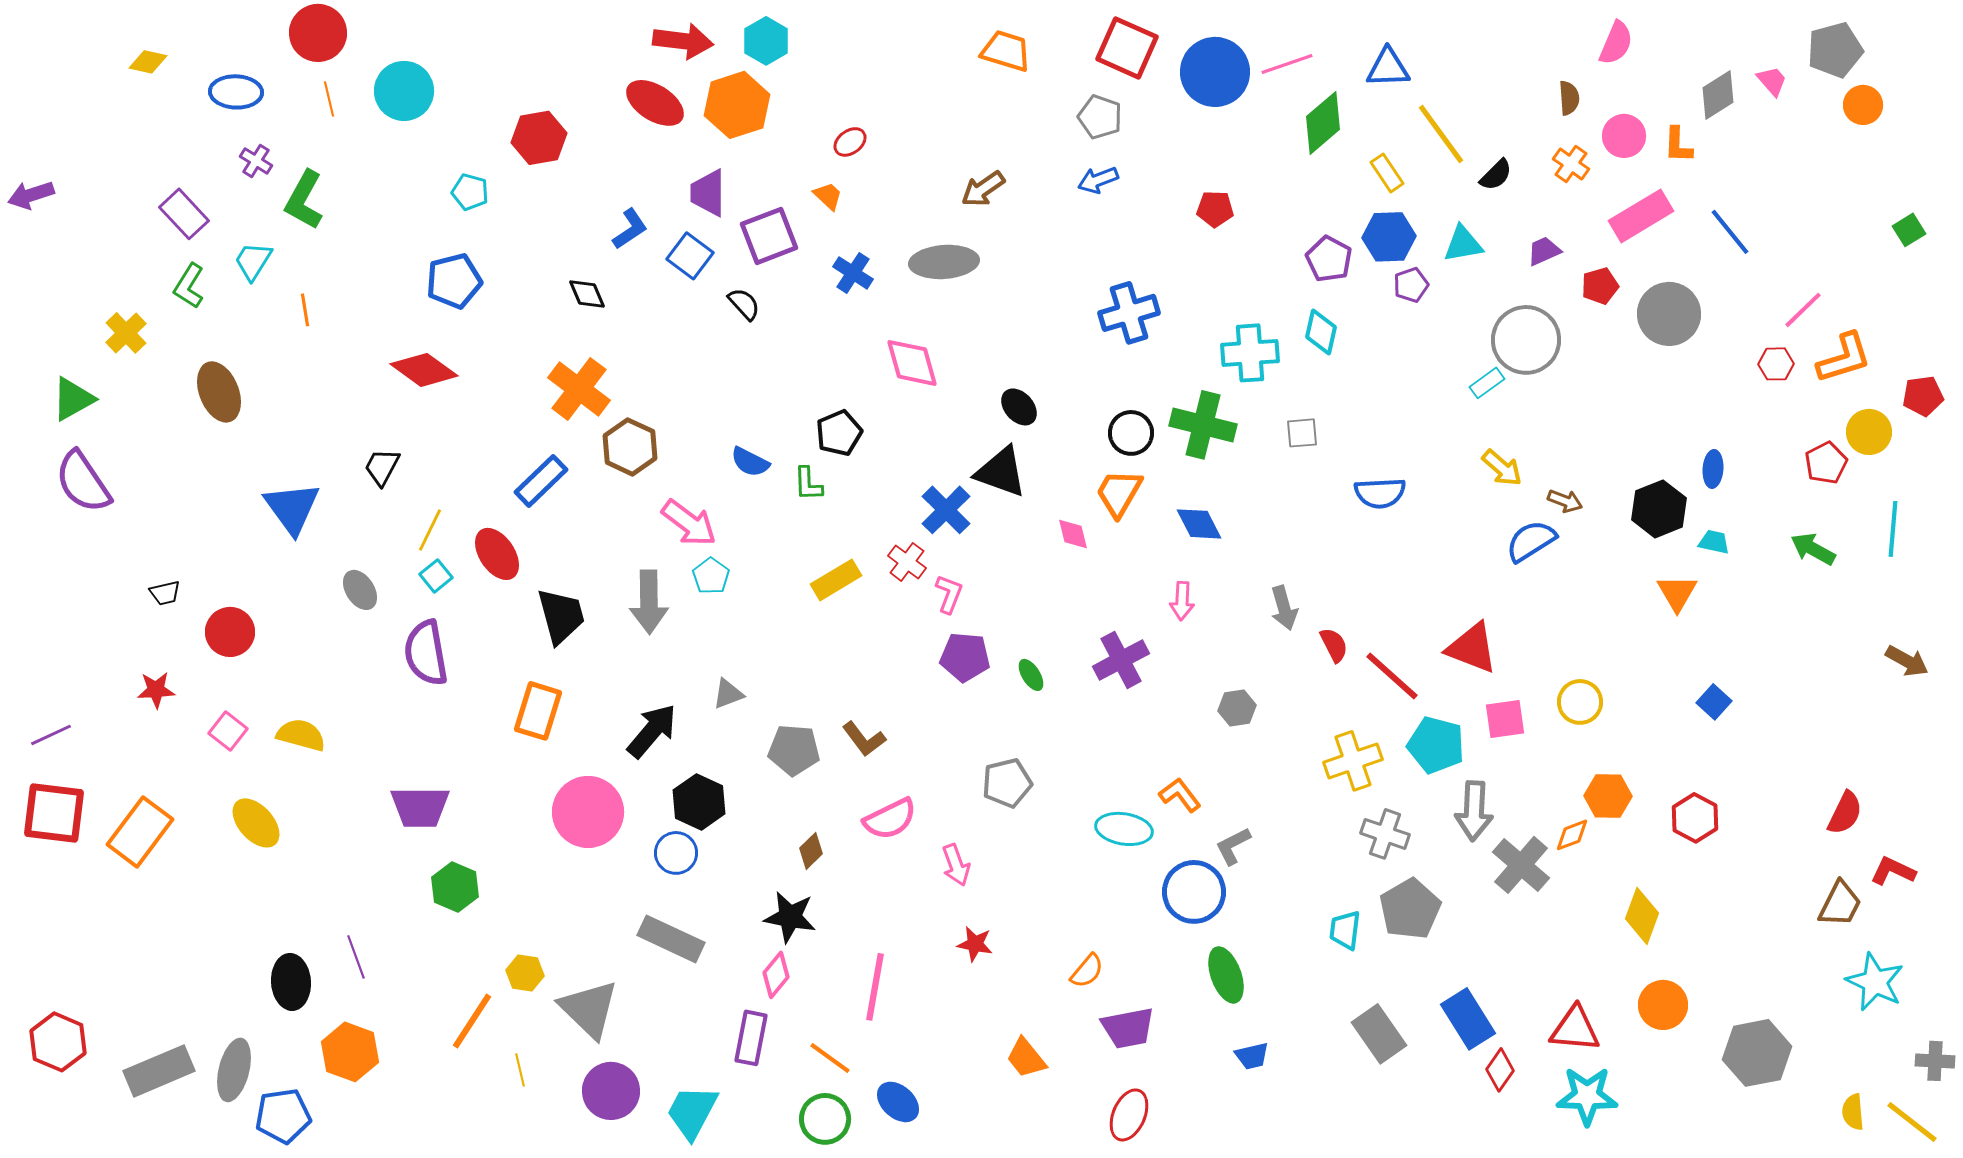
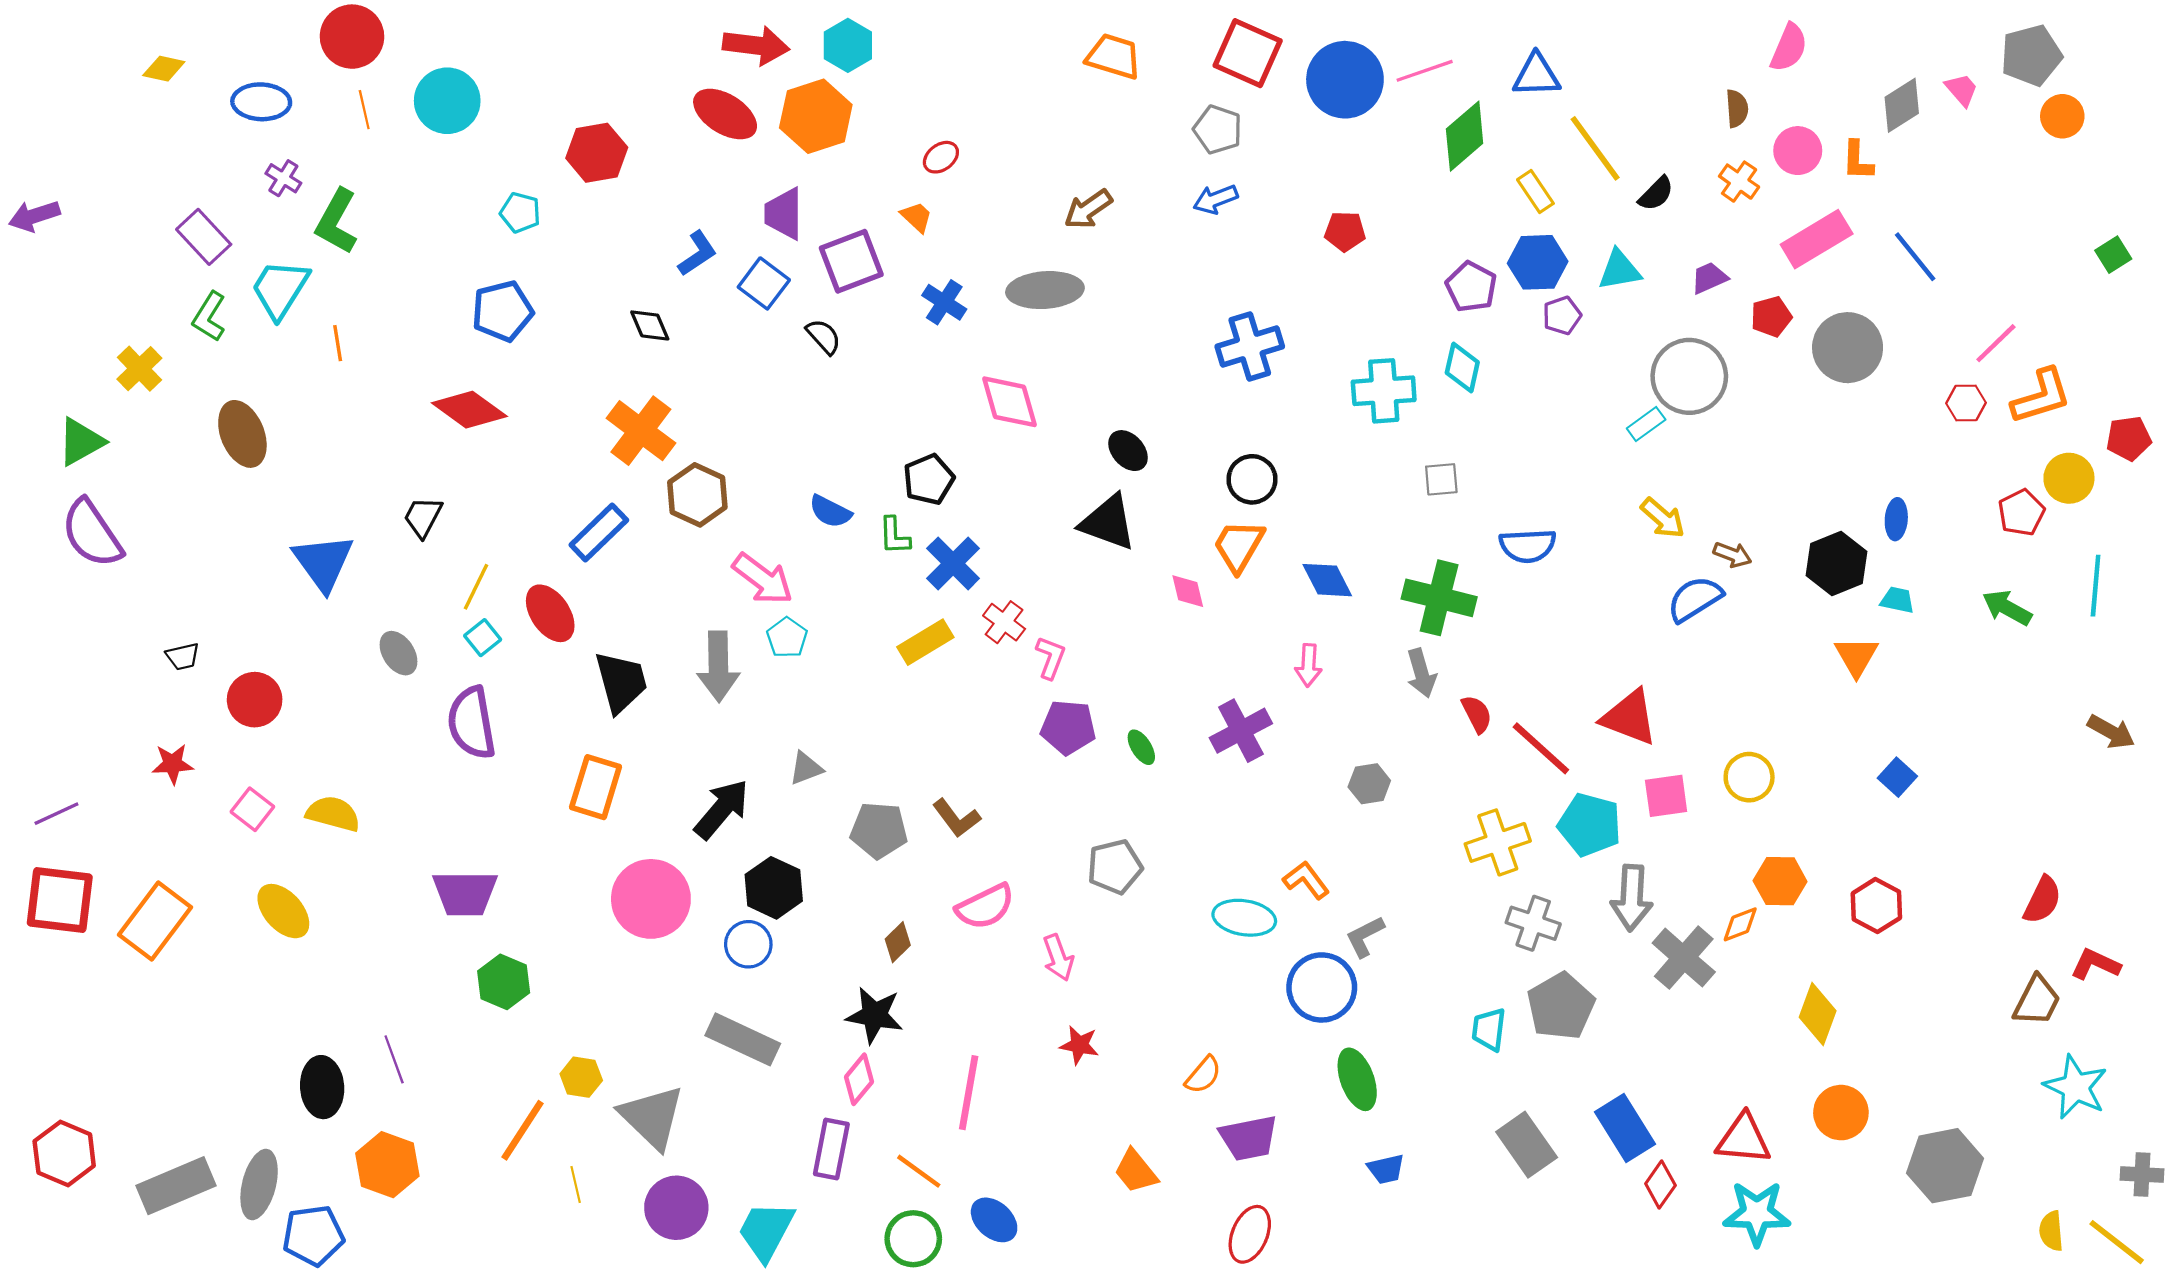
cyan trapezoid: (253, 261) -> (280, 289), size x1.4
green cross: (1203, 425) -> (1439, 598), moved
blue cross: (946, 510) -> (953, 563), moved

